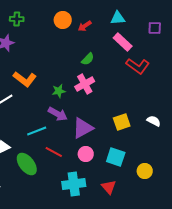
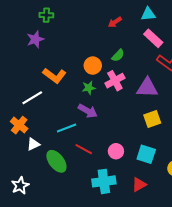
orange circle: (63, 20) -> (93, 66), moved
purple triangle: (83, 128) -> (147, 88), moved, turned 30
red triangle: (109, 187) -> (139, 184), turned 42

